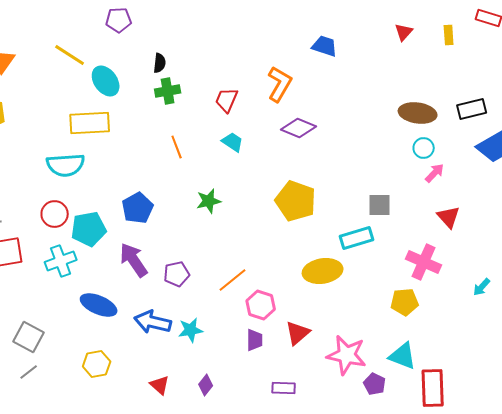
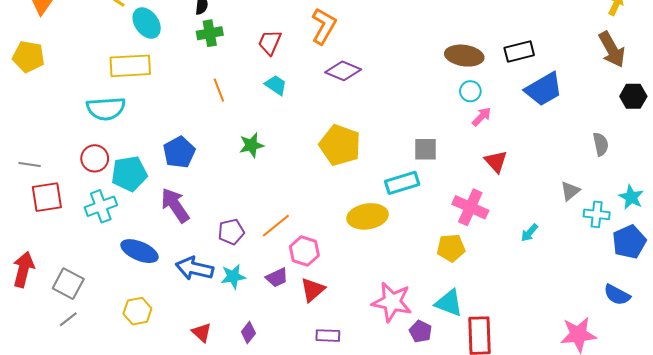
purple pentagon: (177, 274) -> (231, 232), moved
red triangle: (298, 333) -> (313, 290), moved
purple trapezoid: (255, 340) -> (277, 278), moved, turned 65

